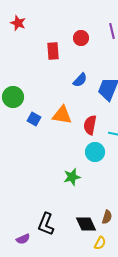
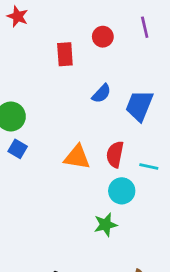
orange triangle: (62, 115) -> (77, 157), moved
blue square: (34, 119) -> (18, 149), moved
green star: (72, 177) -> (106, 225), moved

